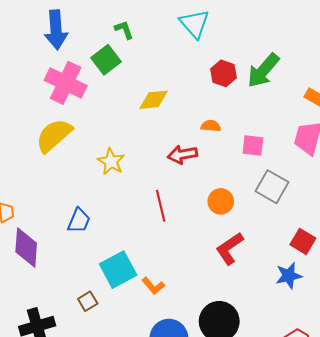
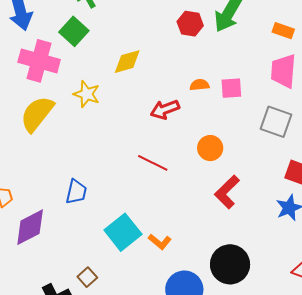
orange semicircle: (211, 126) -> (200, 85), moved
yellow star: (111, 162) -> (87, 94), moved
gray square: (272, 187) -> (276, 122), moved
red line: (161, 206) -> (153, 163), turned -40
purple diamond: (26, 248) -> (30, 227), turned 69
brown square: (88, 301) -> (87, 277), moved

